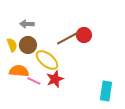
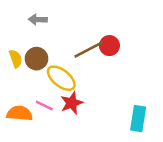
gray arrow: (27, 24) -> (38, 20), moved
orange semicircle: (19, 71) -> (20, 113), moved

